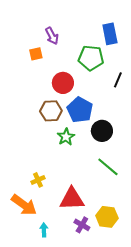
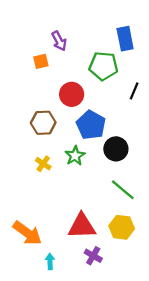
brown hexagon: (51, 111) -> (43, 123), moved
yellow cross: (38, 180) -> (43, 164), moved, turned -32
yellow hexagon: (107, 217) -> (122, 227), moved

